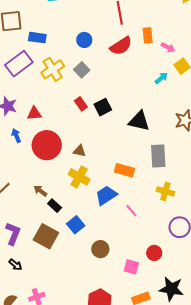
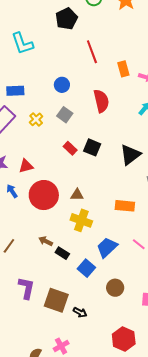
red semicircle: (121, 46) -> (101, 101), moved, turned -60
yellow cross: (53, 69) -> (36, 119), size x0.6
black square: (103, 107) -> (92, 147), turned -30
black triangle: (139, 121) -> (130, 155), turned -40
blue trapezoid: (106, 195) -> (107, 247), moved
brown square: (46, 236) -> (56, 300), moved
black arrow: (15, 265) -> (80, 312), moved

